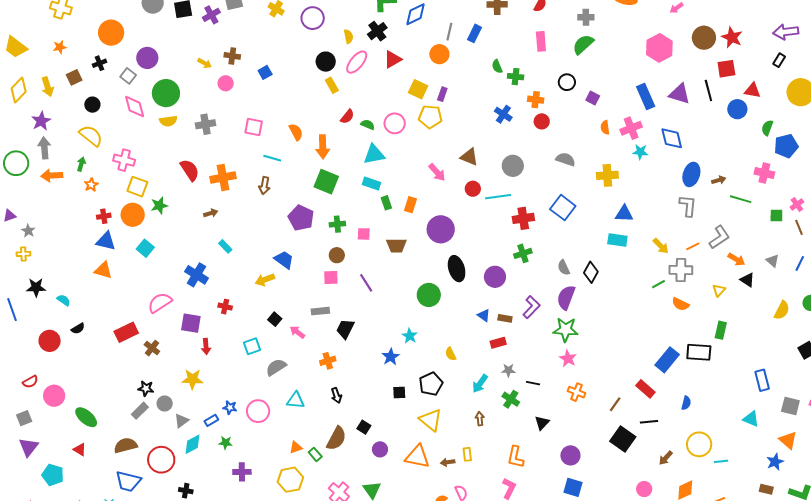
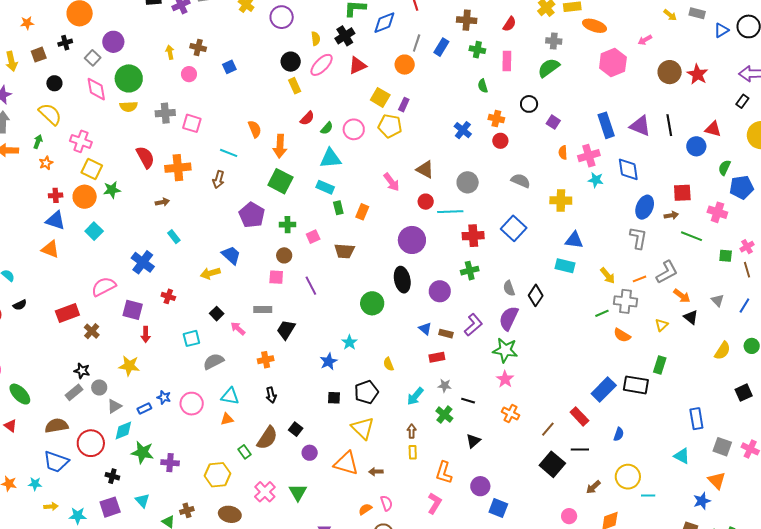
pink hexagon: (659, 48) -> (613, 63), moved
yellow arrow: (205, 63) -> (170, 52), turned -136
green semicircle: (497, 66) -> (483, 86), moved
red square: (726, 69) -> (682, 193), moved
green cross: (516, 77) -> (477, 50), moved
green semicircle: (368, 125) -> (327, 128), turned 104
pink square: (254, 127) -> (192, 123), moved
purple circle: (441, 229) -> (412, 240), moved
pink square: (364, 234) -> (313, 237), turned -32
green star: (226, 443) -> (142, 452), moved, size x1.6
orange triangle: (296, 447) -> (227, 419), moved
yellow rectangle: (467, 454) -> (413, 452), moved
purple circle: (570, 455) -> (480, 486), moved

